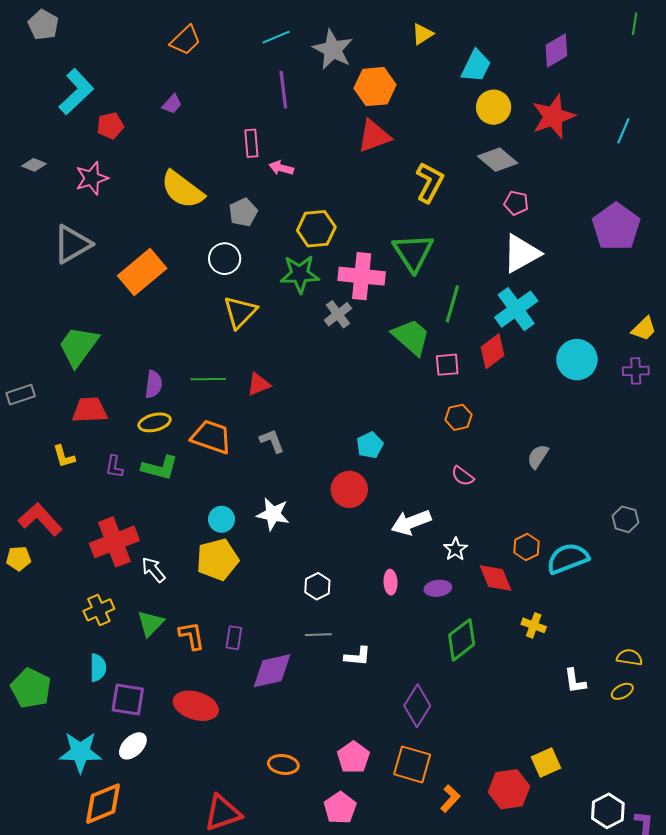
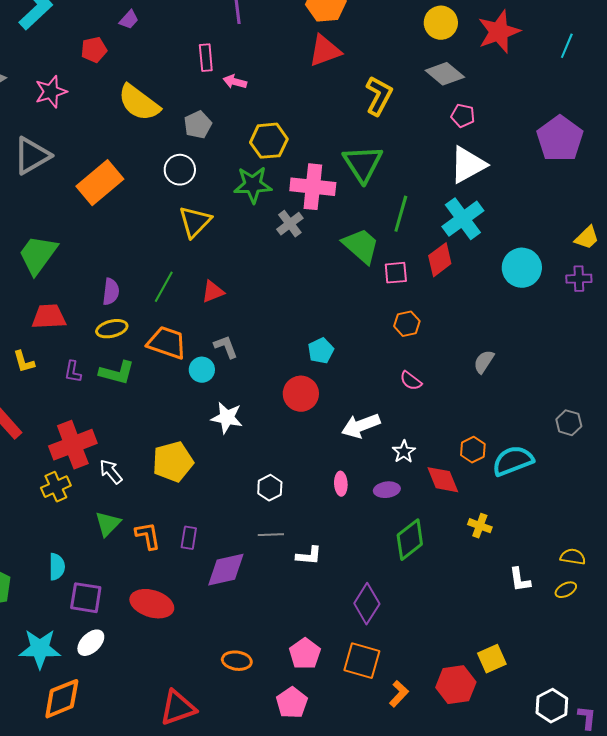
red pentagon: (110, 126) -> (94, 50), moved
green line: (208, 379) -> (164, 287), turned -60
cyan circle: (222, 519) -> (202, 370), moved
yellow cross: (99, 610) -> (56, 487), moved

